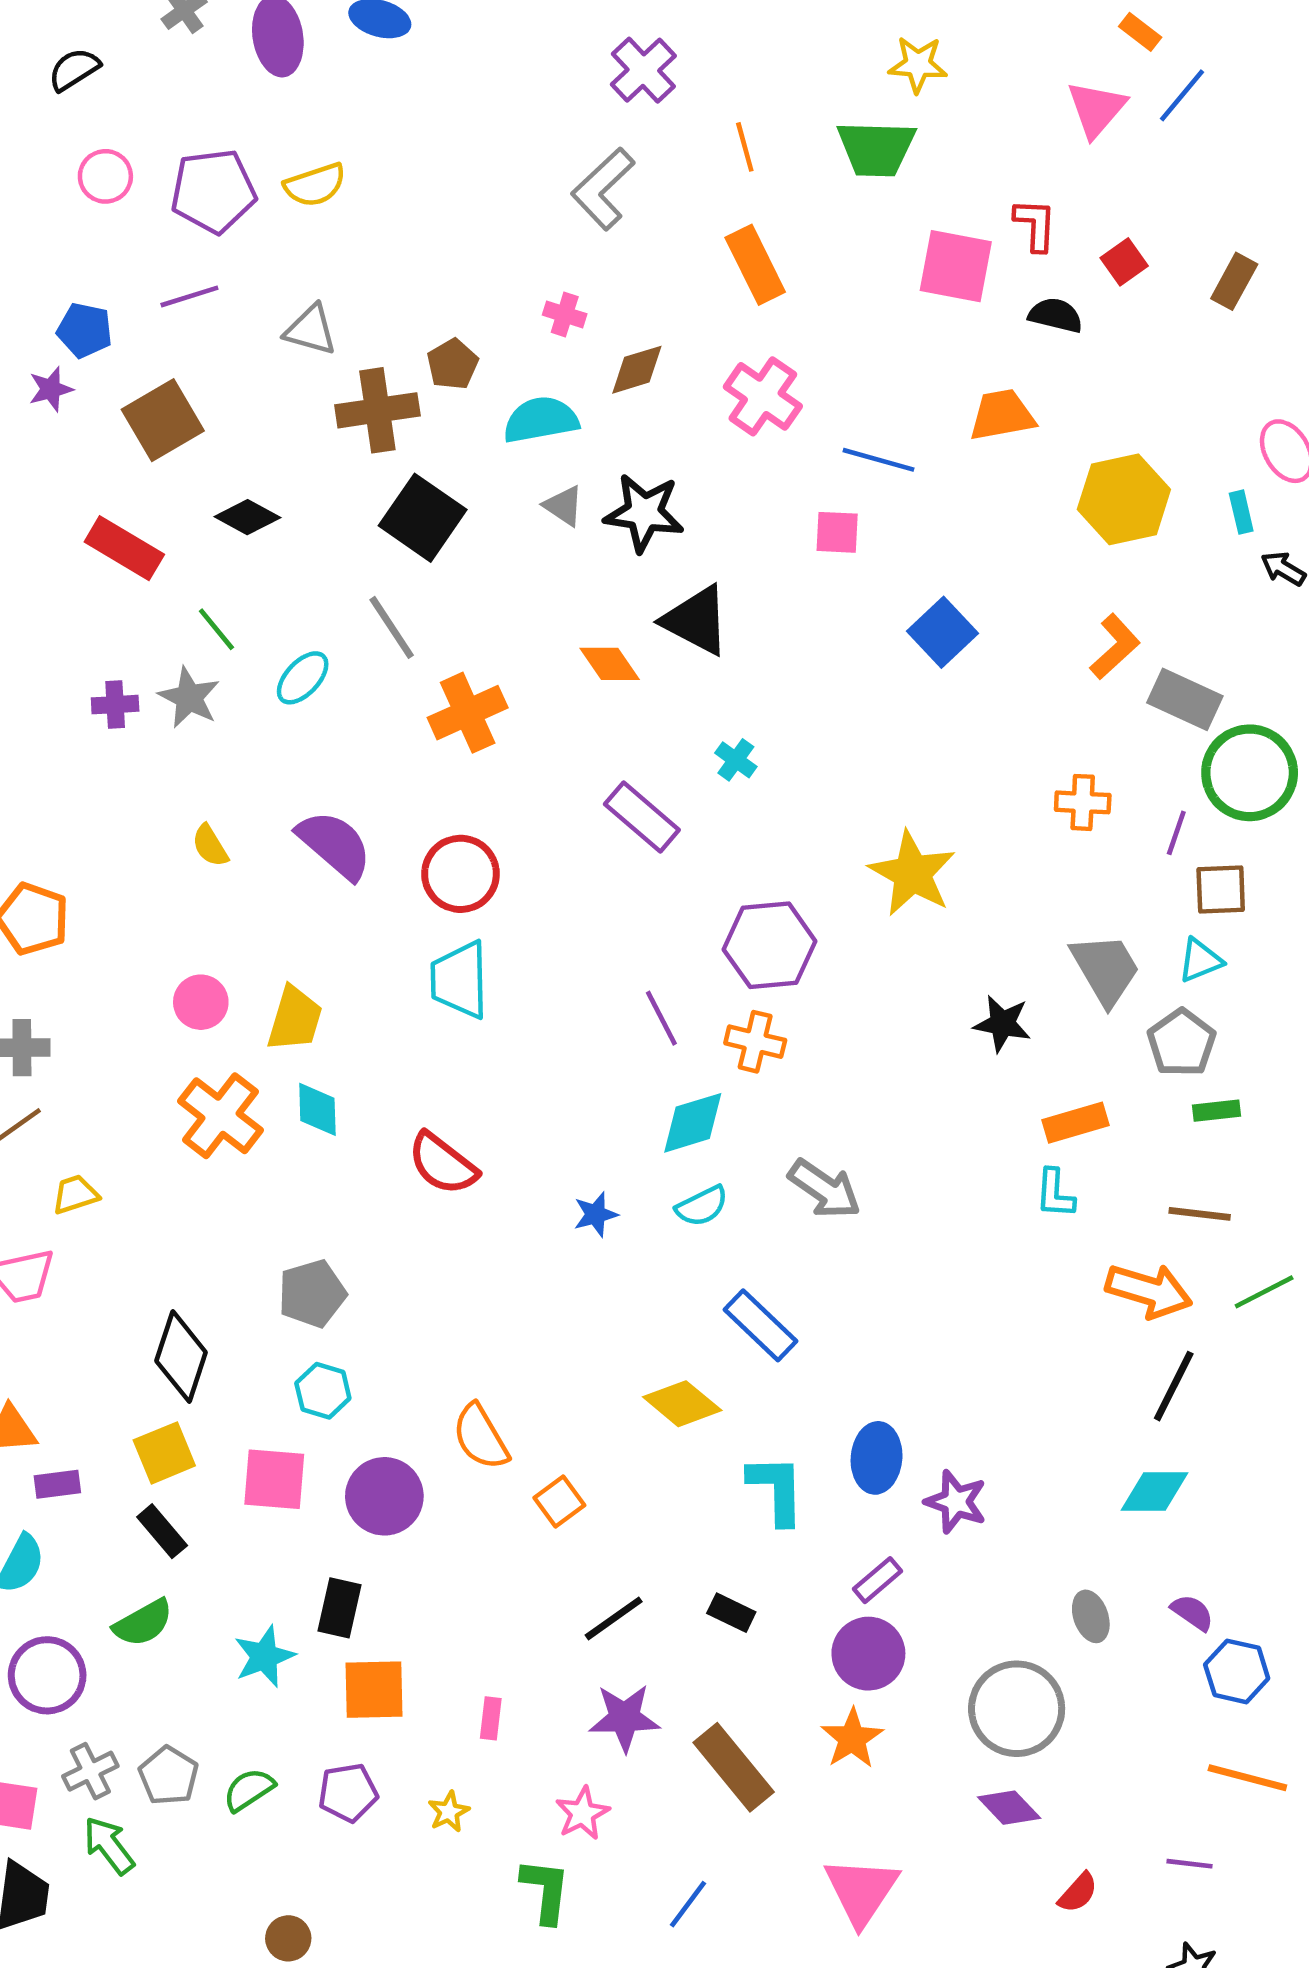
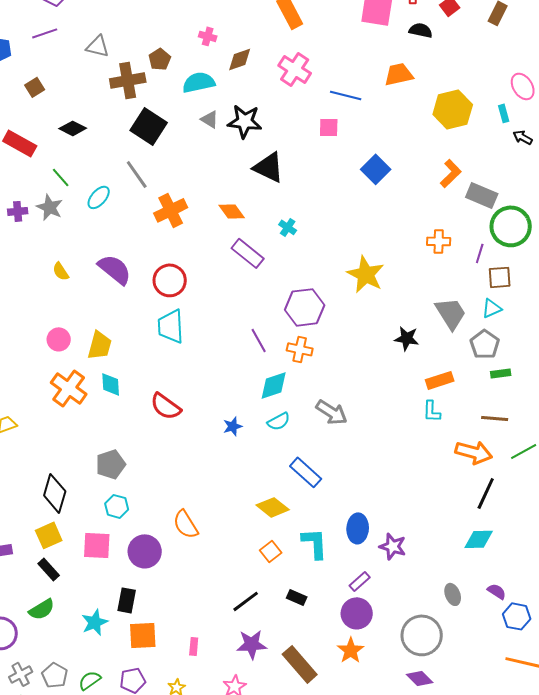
brown square: (163, 420) -> (35, 87), size x0.6
orange diamond: (610, 664) -> (232, 211), moved
orange square: (559, 1502) -> (271, 551), moved

